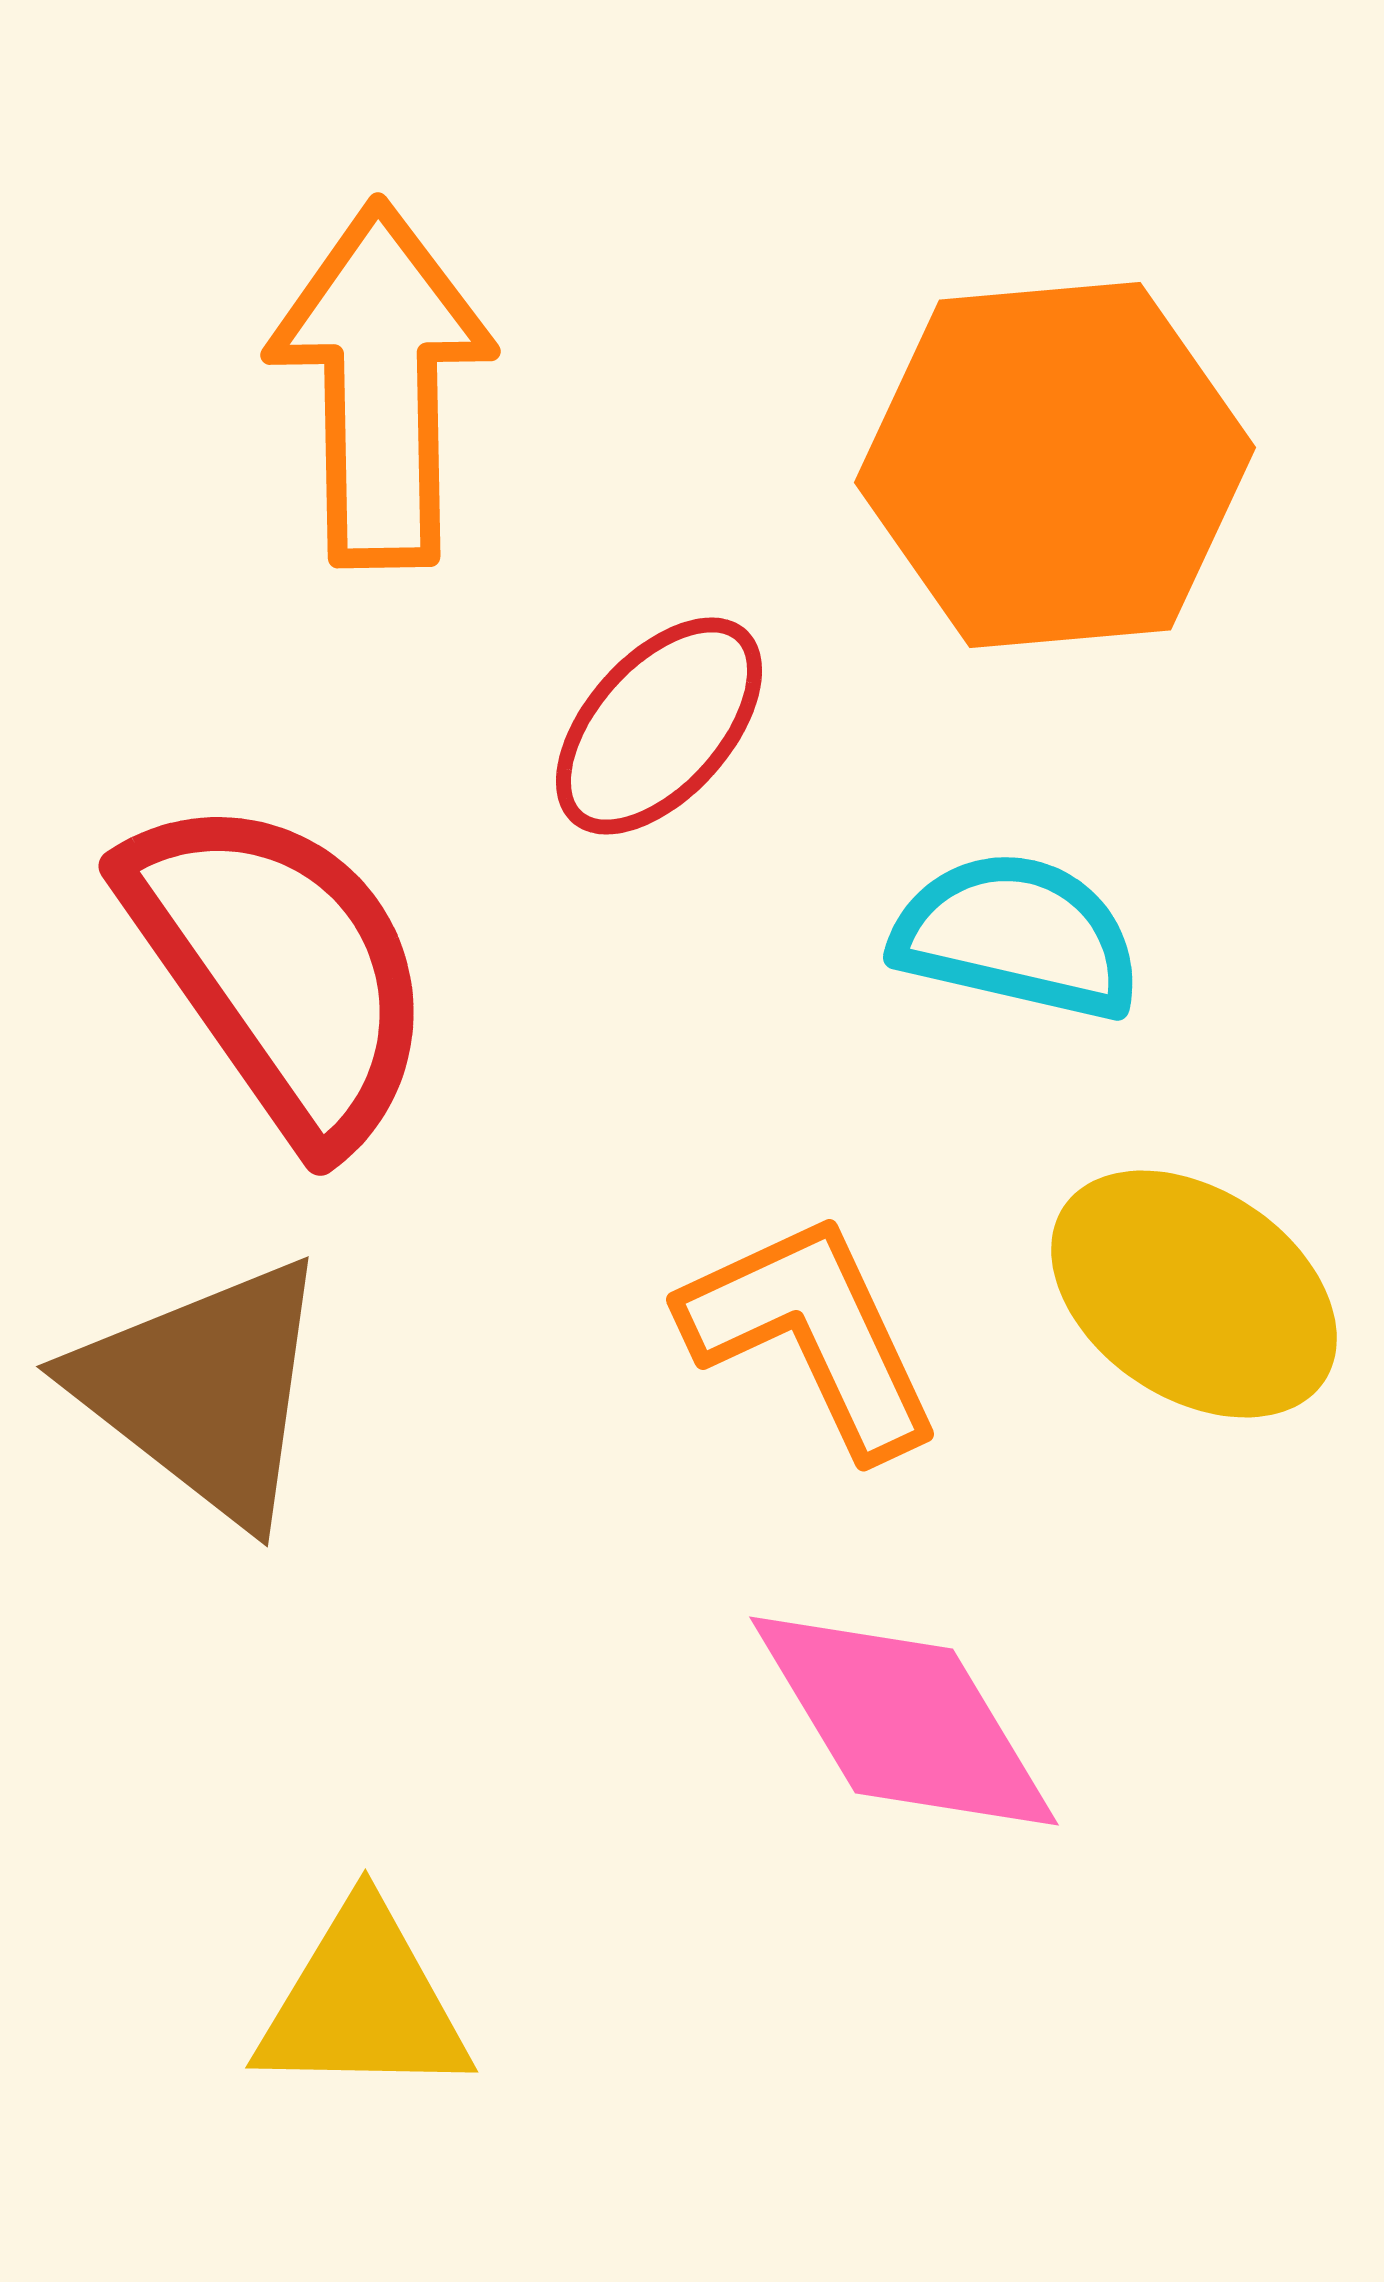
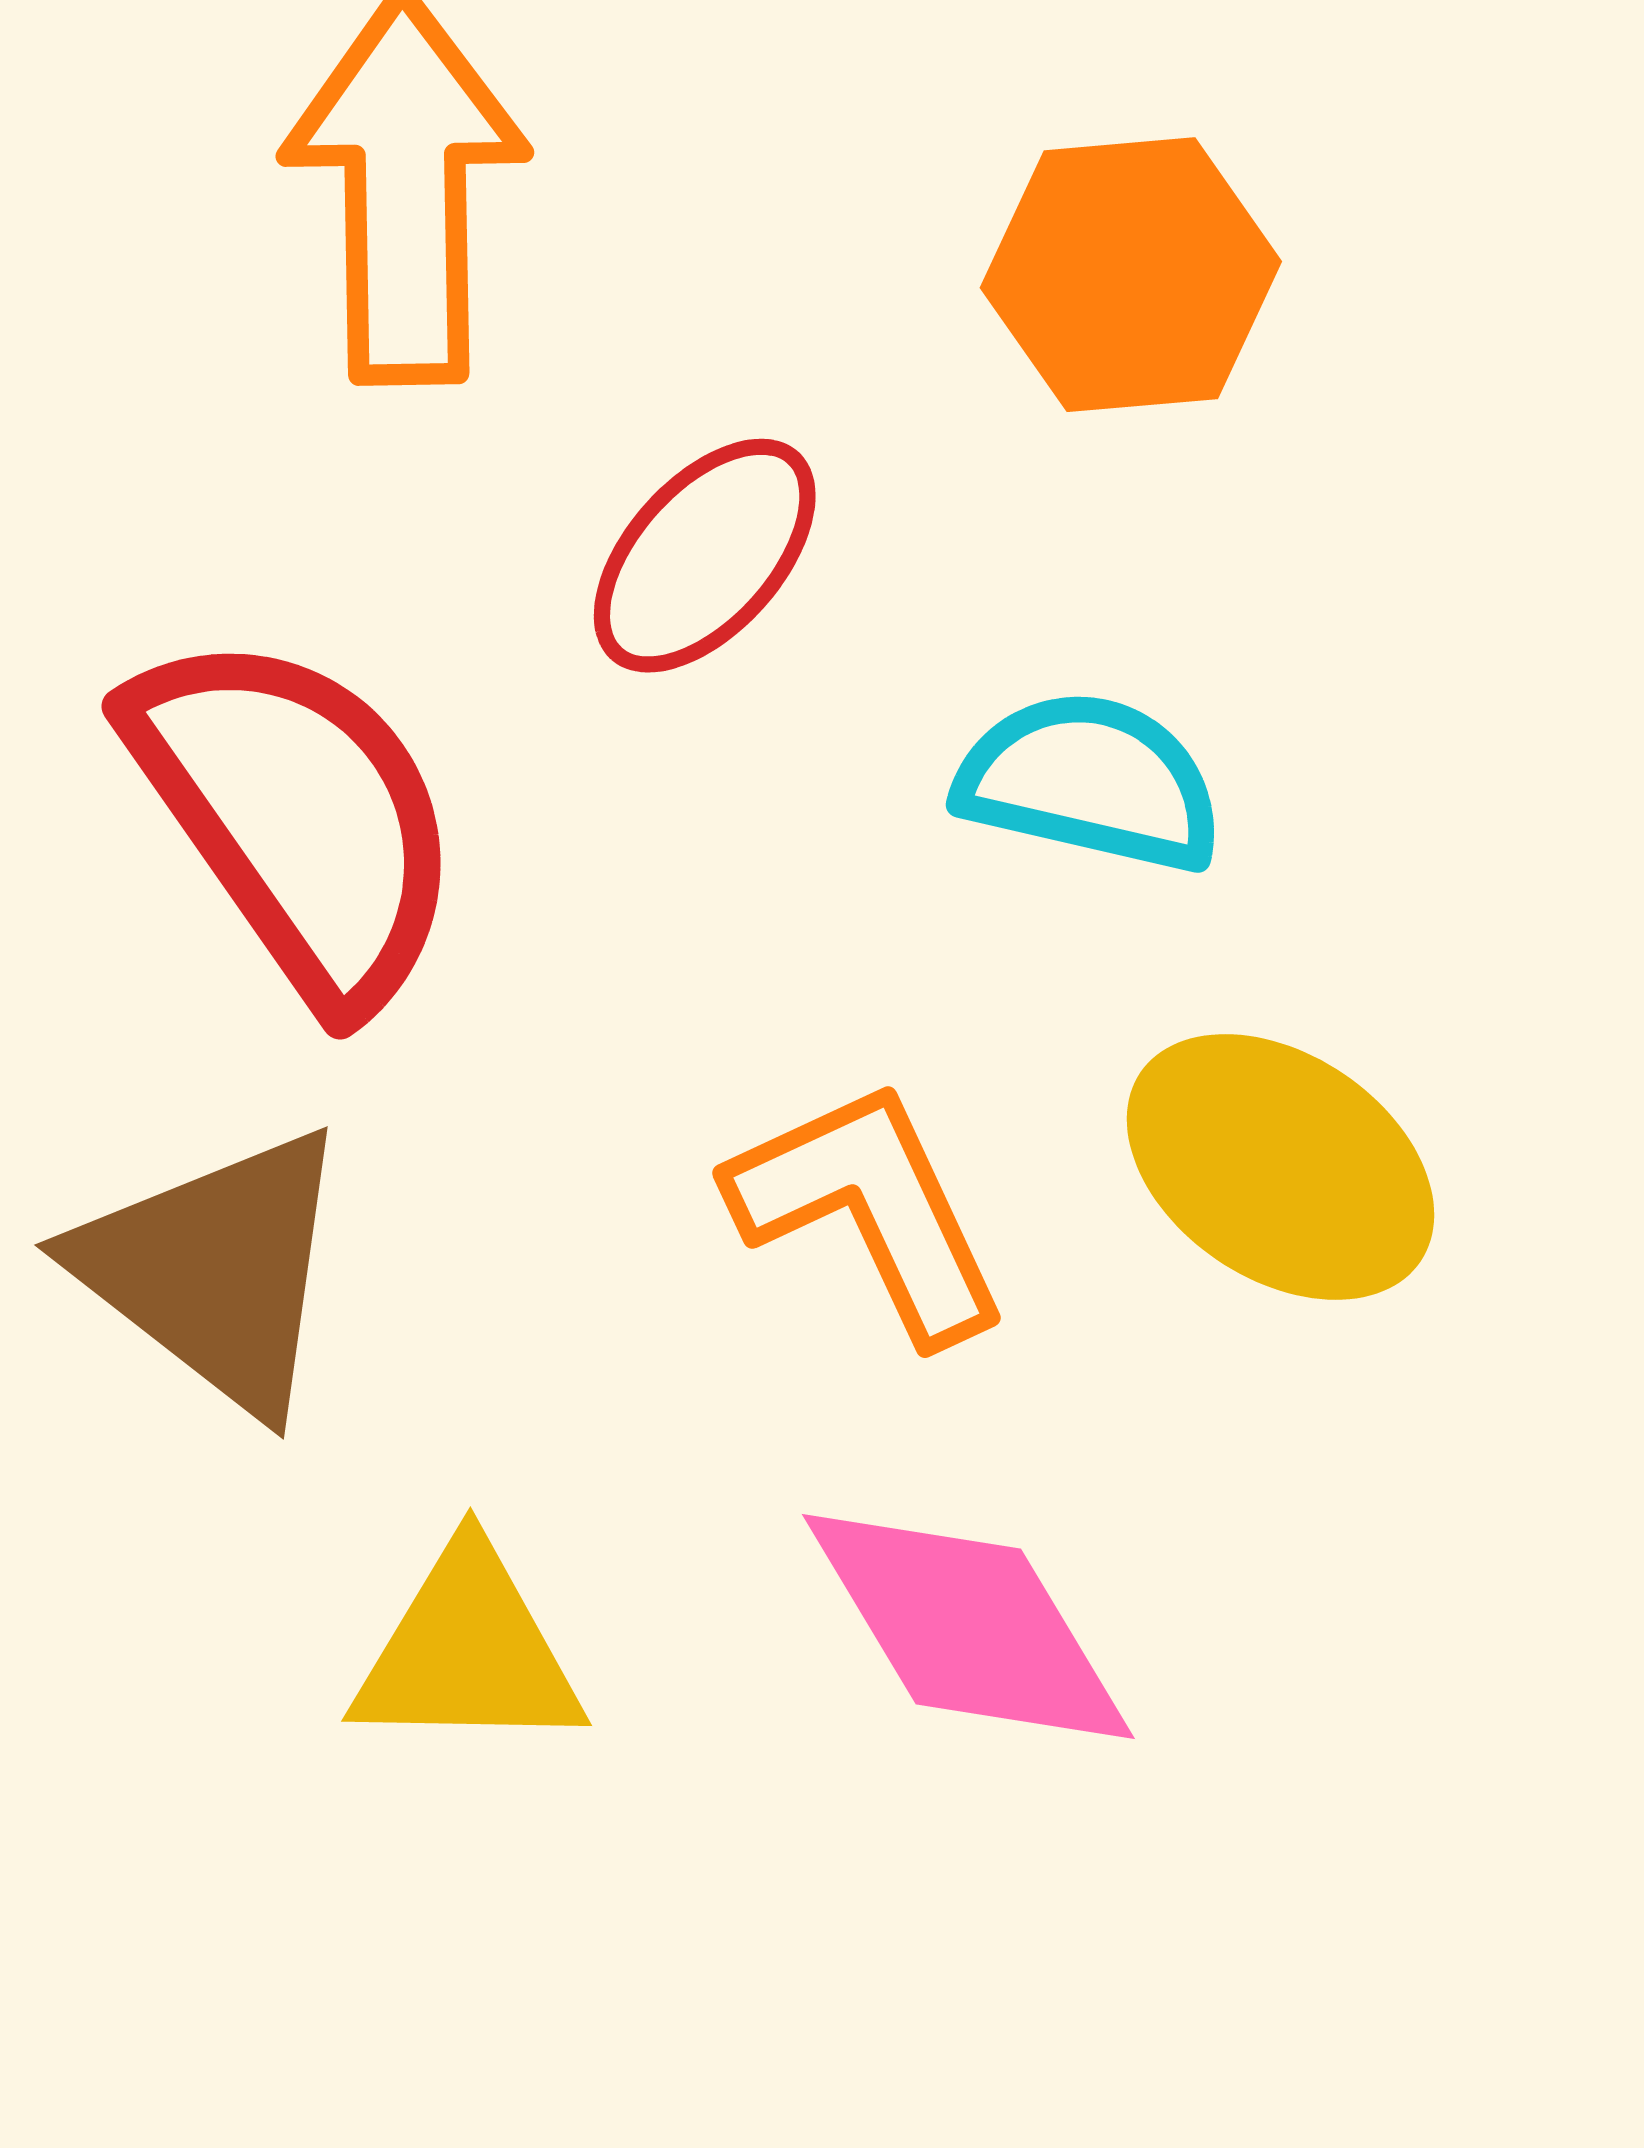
orange hexagon: (1055, 465) -> (1131, 275), size x0.7
yellow triangle: (363, 2003) -> (468, 1651), moved

